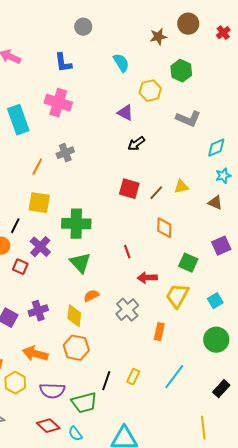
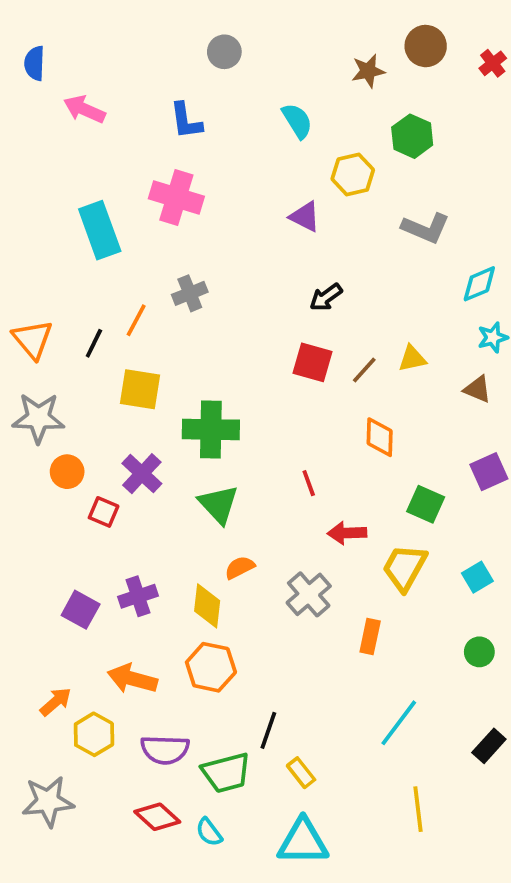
black arrow: (136, 144) -> (326, 297), moved
black line: (15, 226) -> (94, 343), moved
green circle: (216, 340) -> (479, 652), size x0.6
yellow rectangle: (133, 377) -> (301, 773), moved, turned -63
yellow line: (203, 428) -> (418, 809), moved

